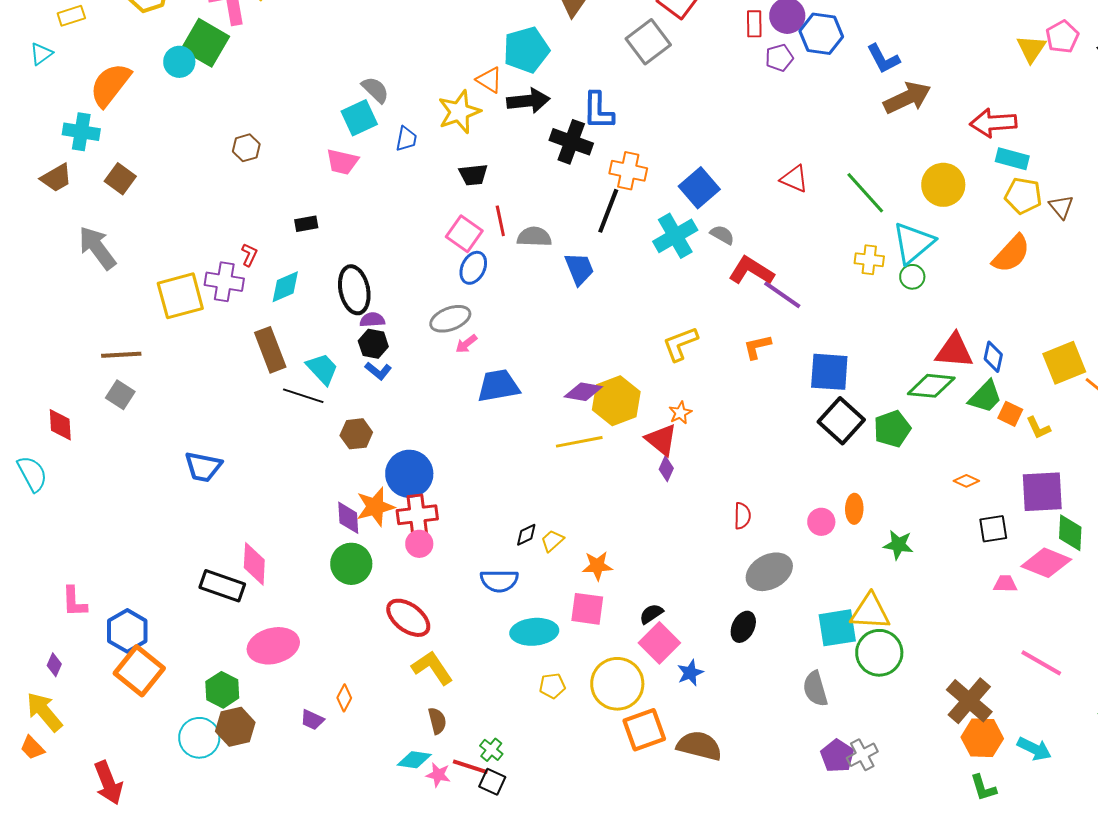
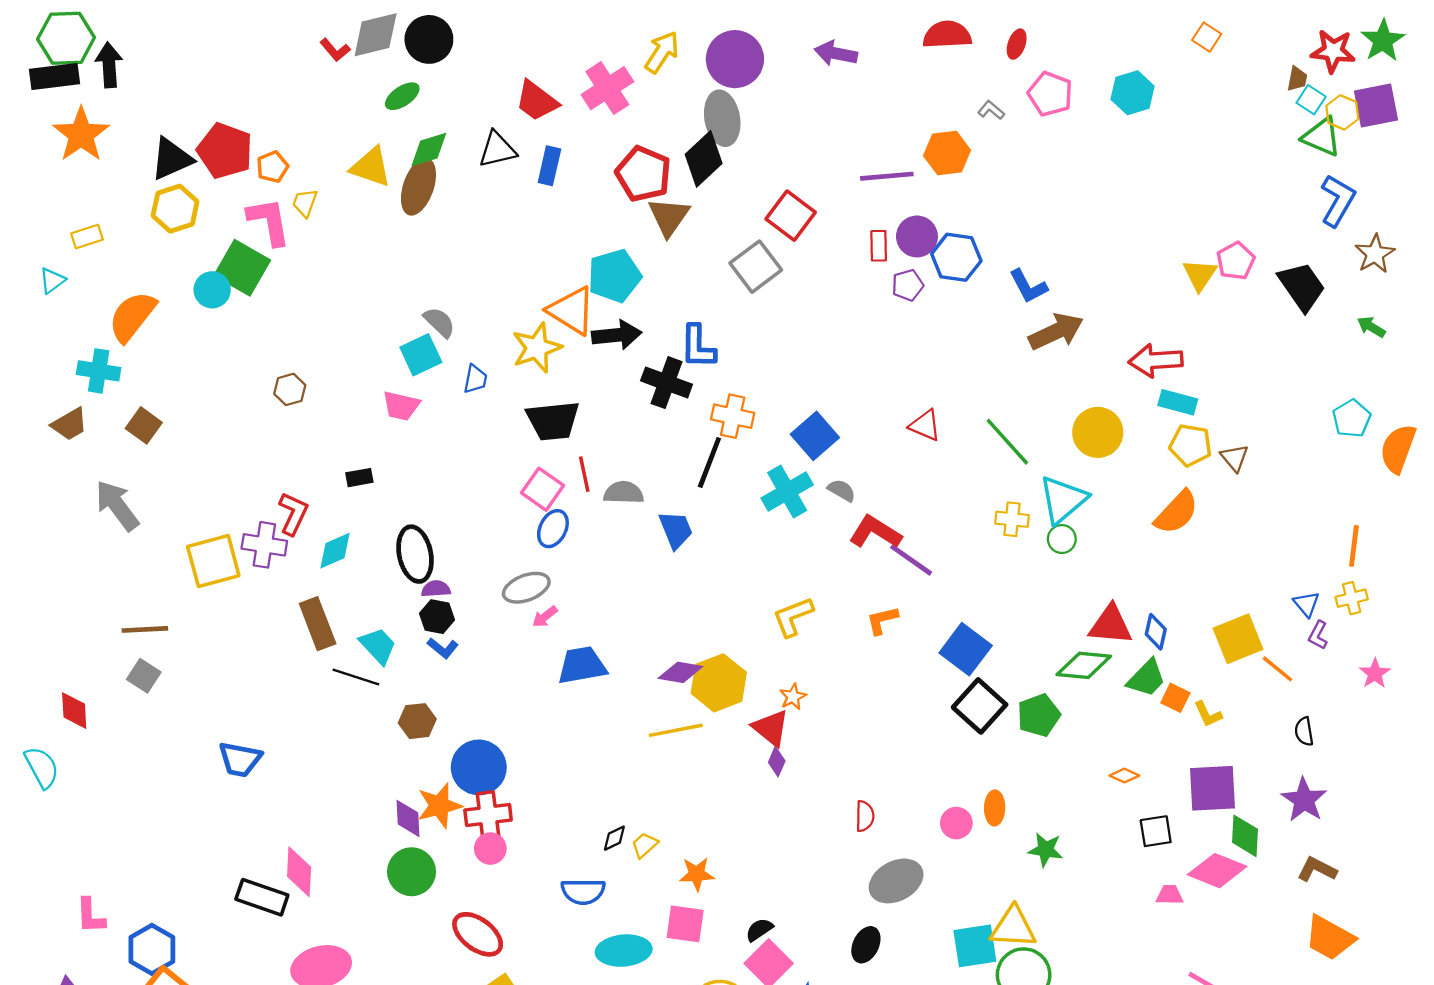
orange triangle: (489, 80) -> (571, 311), size x1.6
black trapezoid: (473, 175) -> (553, 421), size x1.6
red L-shape: (249, 255) -> (293, 514), size x1.6
blue square: (829, 372) -> (966, 649), turned 33

